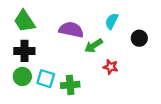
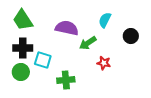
cyan square: (46, 79) -> (43, 60), moved

